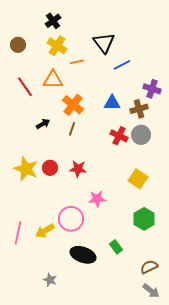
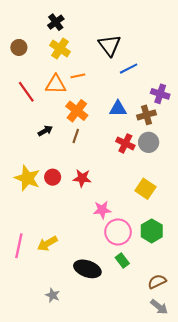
orange line: (77, 62) -> (78, 76), moved
pink circle: (71, 219) -> (118, 232), moved

